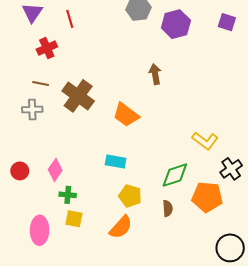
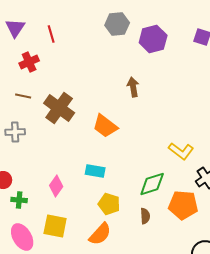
gray cross: (32, 109) -> (15, 132), moved
pink diamond: (55, 170) -> (56, 186), moved
green cross: (68, 195) -> (19, 200), moved
yellow square: (74, 219) -> (55, 226), size x1.4
pink ellipse: (40, 230) -> (22, 237), turned -32

